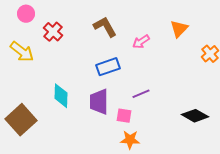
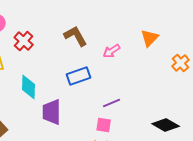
cyan diamond: (61, 96) -> (29, 87), moved
purple trapezoid: (99, 102) -> (52, 112), moved
pink square: (124, 116) -> (104, 125), moved

